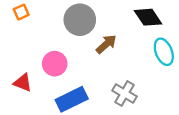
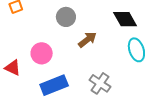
gray circle: (80, 20) -> (66, 17), size x0.7

